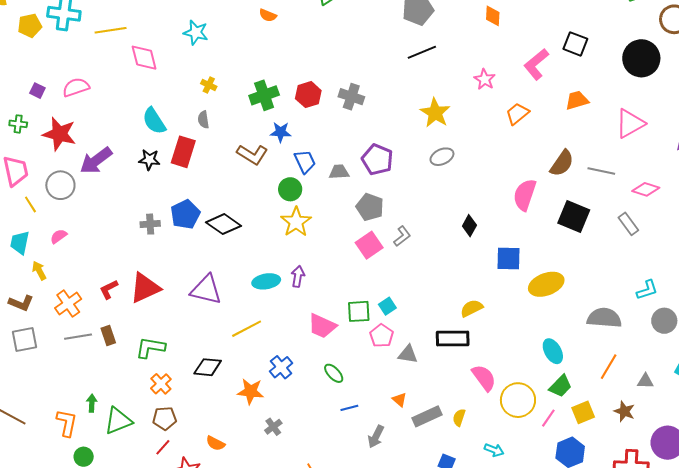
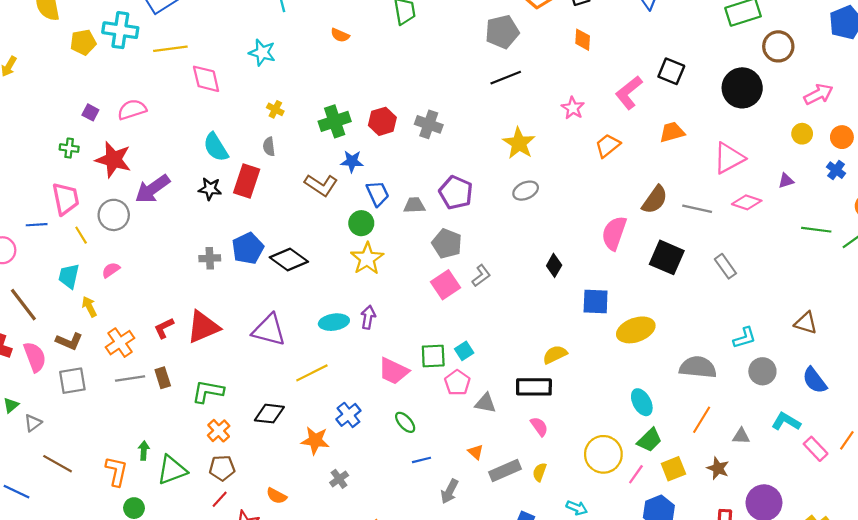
pink diamond: (646, 189) -> (747, 202), moved
pink semicircle: (484, 378) -> (539, 427), moved, size x0.7

